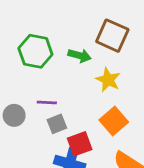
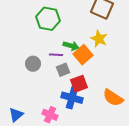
green arrow: (80, 56) -> (71, 46), moved
orange square: (114, 121) -> (83, 55), moved

